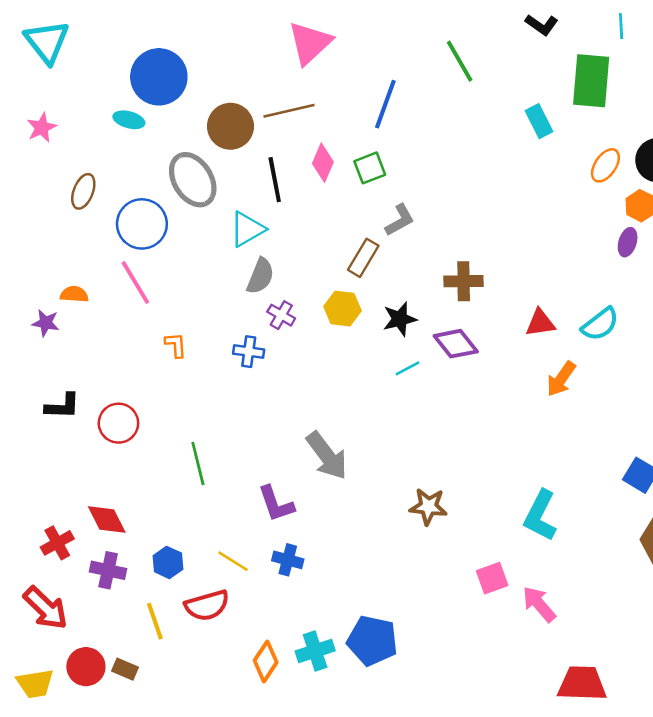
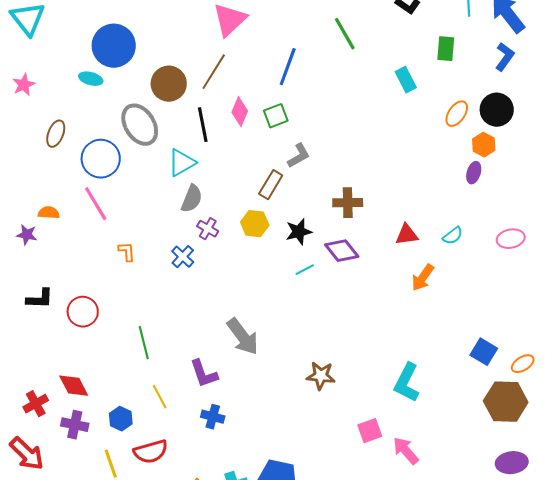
green rectangle: (591, 81) -> (446, 49), size x0.6
brown line: (289, 111) -> (214, 72), turned -45
cyan semicircle: (600, 324) -> (453, 236), size x0.7
blue cross: (249, 352) -> (183, 257), turned 35
yellow line: (233, 561) -> (160, 397), moved, turned 30

